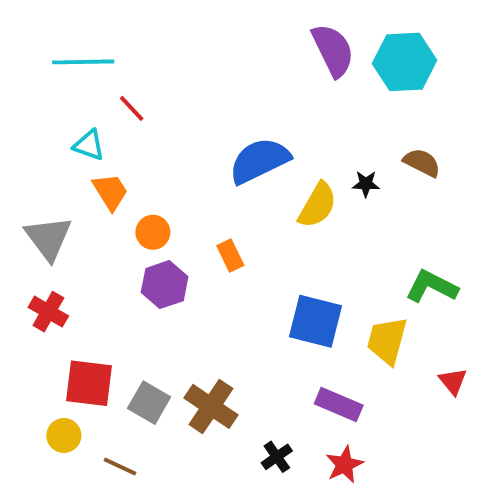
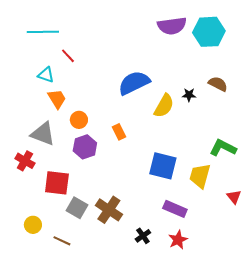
purple semicircle: (333, 50) -> (172, 26), turned 108
gray triangle: (48, 238) -> (43, 134), moved, turned -32
red square: (89, 383) -> (57, 183), moved

